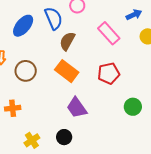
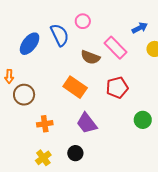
brown semicircle: (67, 41) -> (90, 57), moved, turned -96
brown circle: (26, 71) -> (24, 95), moved
orange cross: (13, 108) -> (45, 124), moved

